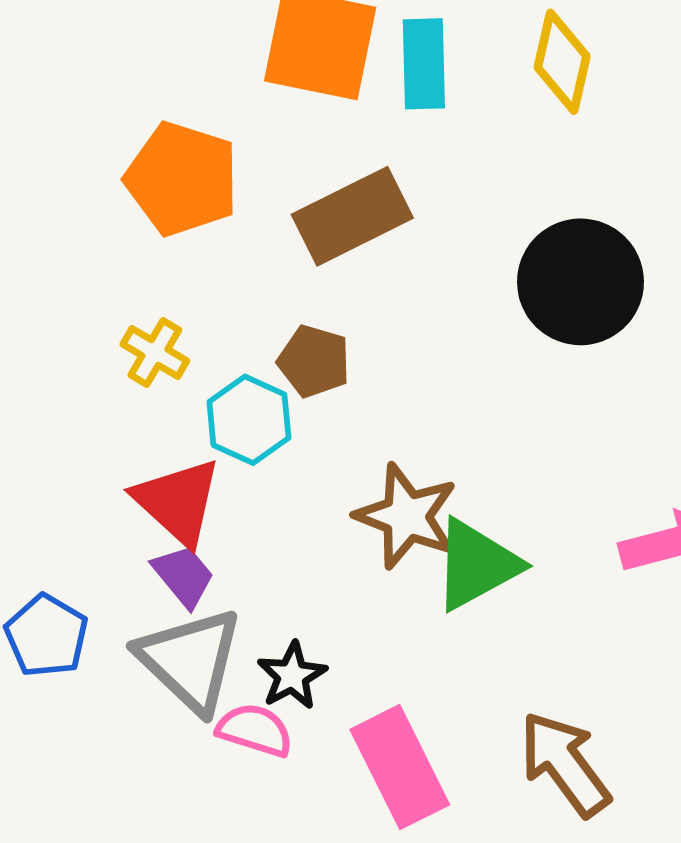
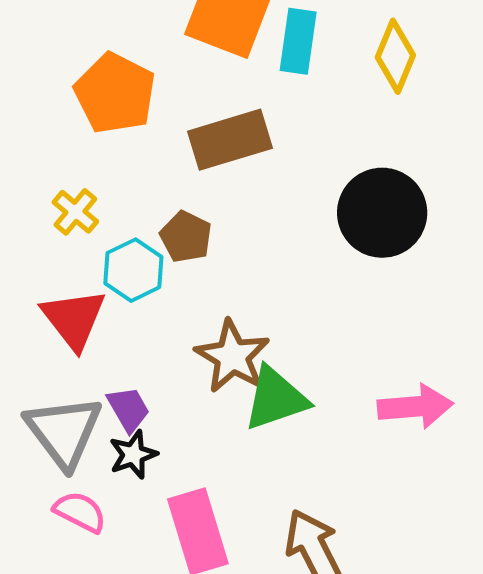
purple trapezoid: (183, 576) -> (128, 409), moved
pink semicircle: (255, 730) -> (80, 512), moved

